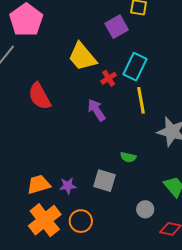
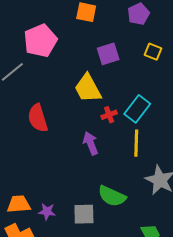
purple square: (117, 27) -> (108, 54), moved
green semicircle: (128, 157) -> (112, 196), size x1.8
gray square: (105, 181) -> (84, 214), turned -30

